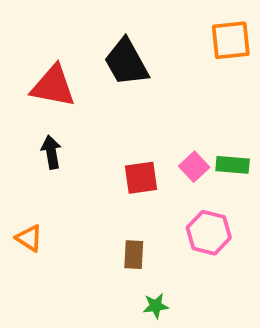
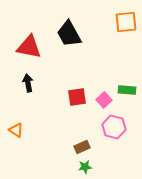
pink square: (194, 167) -> (104, 100), moved
brown rectangle: (134, 255) -> (82, 147), moved, turned 63

